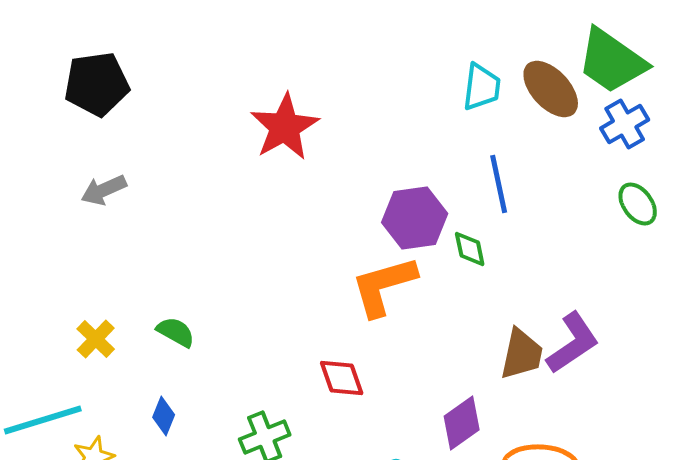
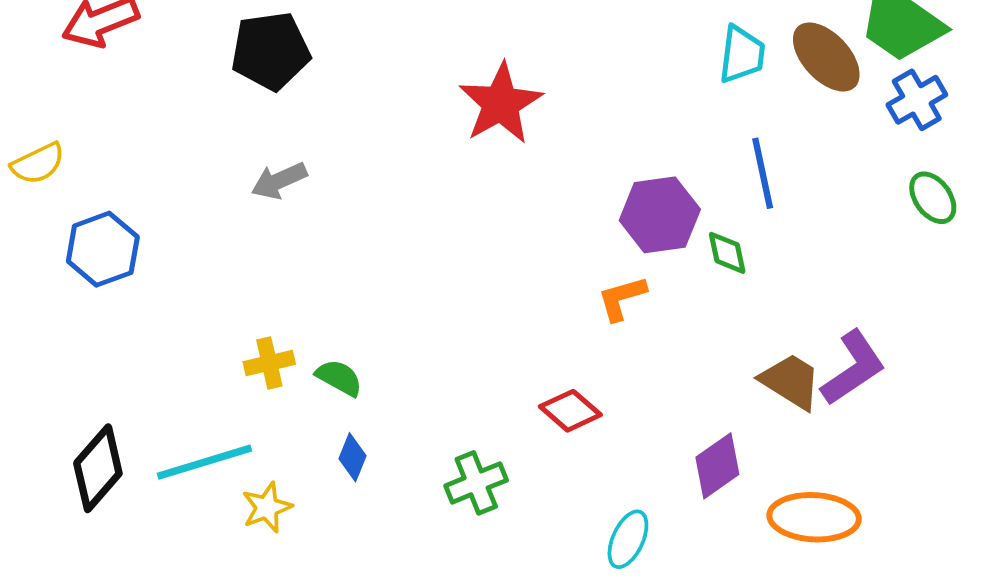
orange L-shape: (384, 286) -> (622, 298), size x0.6
green semicircle: (176, 332) -> (339, 378), moved
yellow cross: (96, 339) -> (269, 363), turned 33
brown trapezoid: (522, 354) -> (791, 381), turned -70
red diamond: (342, 378) -> (570, 411), turned -30

